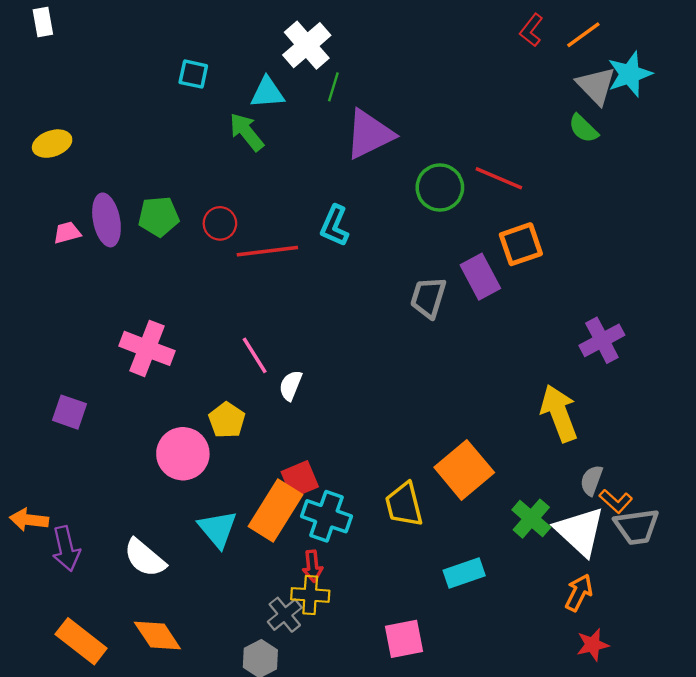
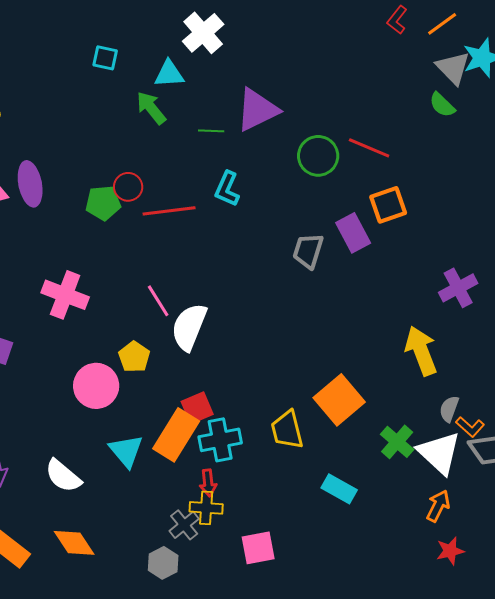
green line: (333, 87) -> (211, 131), moved, turned 75
green pentagon: (159, 216) -> (103, 203), moved
white semicircle: (291, 385) -> (189, 327), size x1.8
cyan cross: (326, 516) -> (220, 440), turned -30
cyan rectangle: (464, 573) -> (339, 489), turned 48
pink square: (404, 639) -> (258, 548), moved

